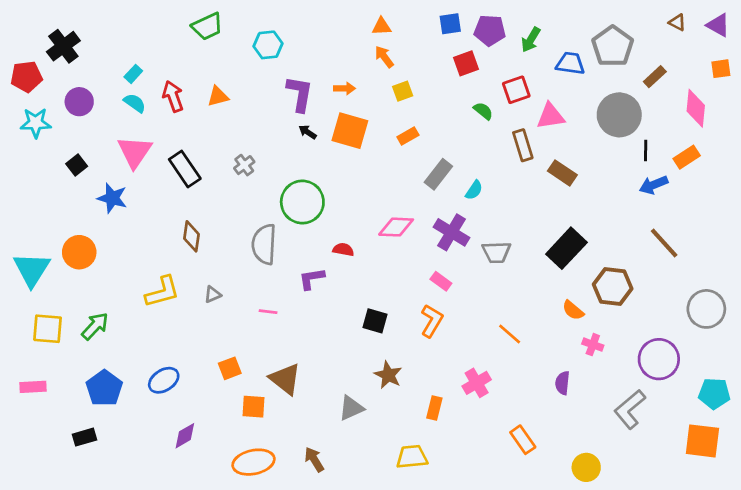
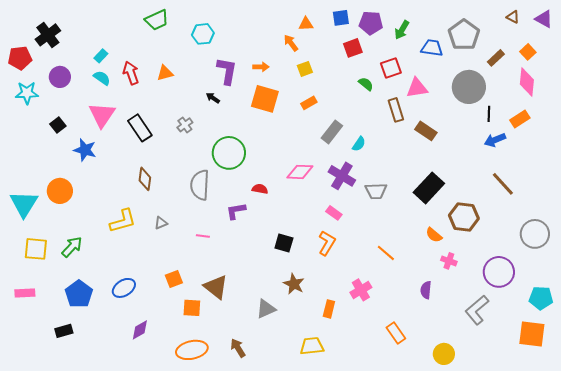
orange triangle: (382, 26) -> (306, 24), moved
orange square: (721, 69) -> (528, 52), moved, turned -35
black arrow: (308, 132) -> (213, 98), moved

